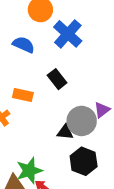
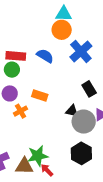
black rectangle: (57, 79) -> (89, 89), moved
black triangle: (65, 132) -> (72, 111), moved

